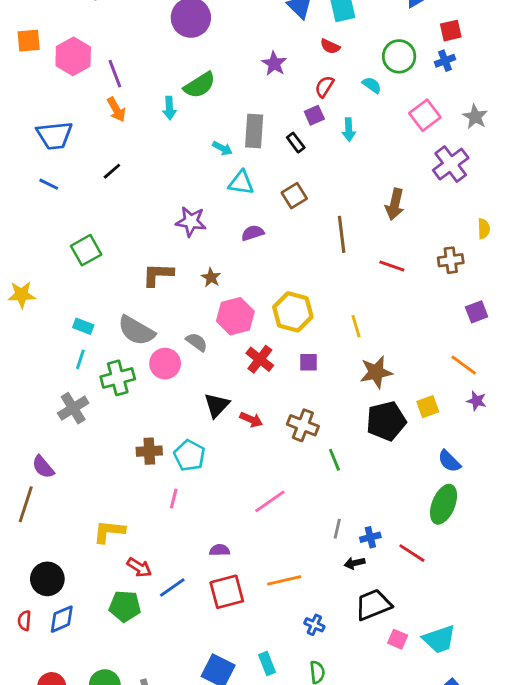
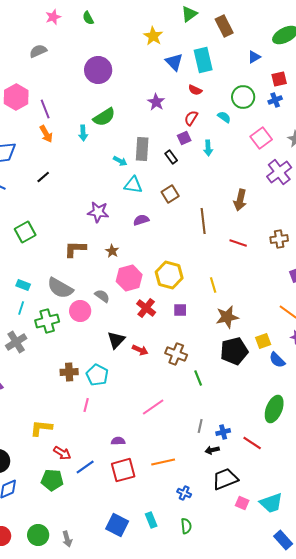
blue semicircle: (449, 461) -> (277, 360), moved

